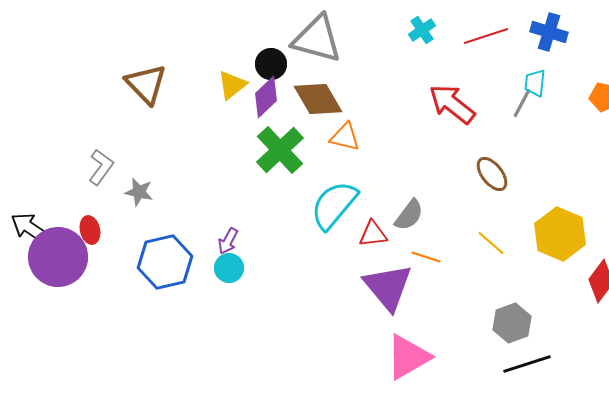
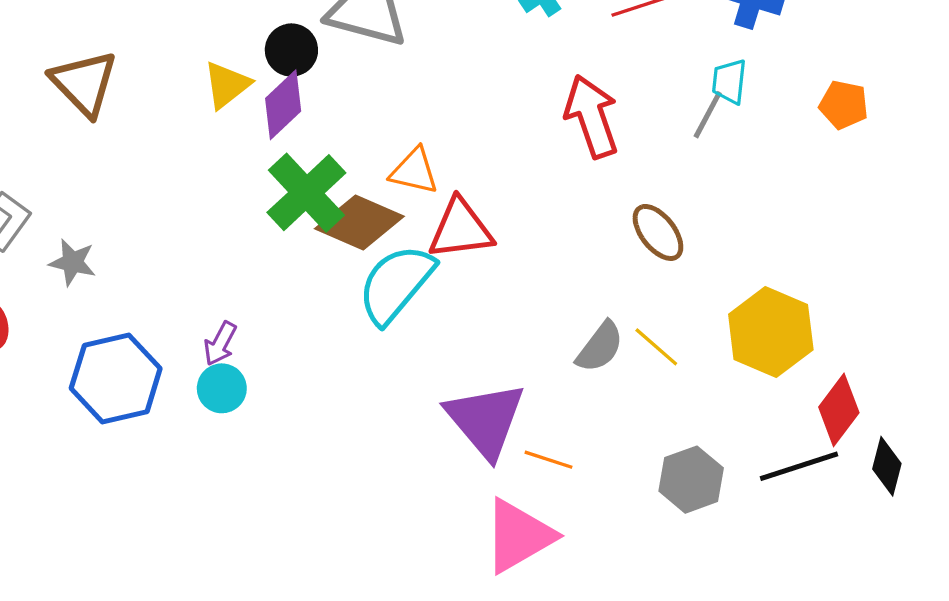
brown diamond: (318, 99) -> (359, 223), moved, turned -36
red arrow: (452, 104) -> (592, 116), turned 33
gray semicircle: (409, 215) -> (600, 347), moved
red triangle: (373, 234) -> (461, 229), moved, size x1.4
orange line: (426, 257) -> (549, 460), moved
black line: (527, 364) -> (799, 466), moved

